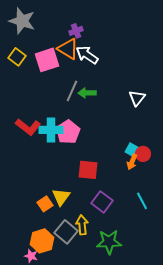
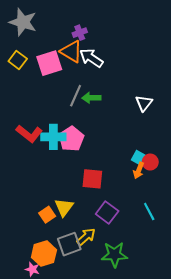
yellow arrow: (82, 225) -> (86, 237), turned 54
gray square: (66, 232) -> (69, 244), turned 30

